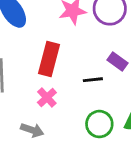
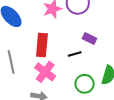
pink cross: (47, 97) -> (45, 72), size x1.5

